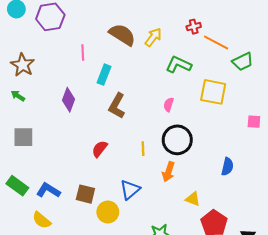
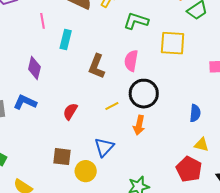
pink semicircle: (169, 105) -> (131, 61), size x1.5
brown L-shape: (117, 106) -> (97, 66), moved
yellow line: (143, 149) -> (112, 106), turned 72
blue L-shape: (48, 190) -> (25, 102), moved
yellow triangle: (193, 199) -> (201, 145), moved

